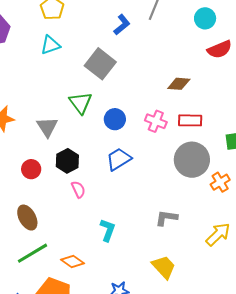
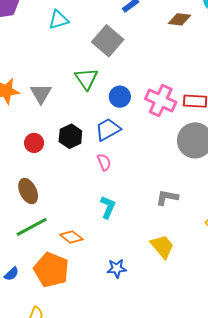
brown diamond: (179, 84) -> (180, 19), moved
pink cross: (156, 121) -> (161, 100), size x1.4
gray triangle: (47, 127) -> (41, 94), moved
blue trapezoid: (119, 159) -> (108, 129), moved
pink semicircle: (78, 189) -> (104, 162), moved

